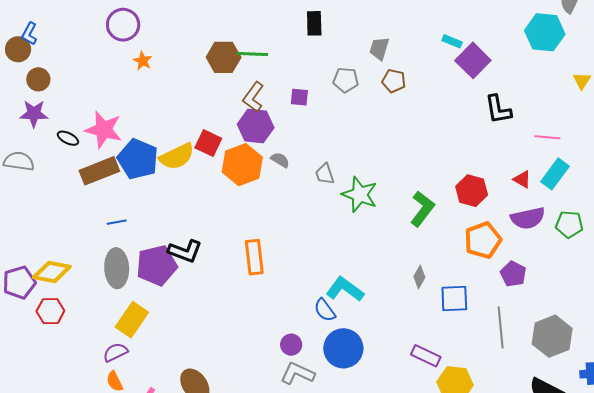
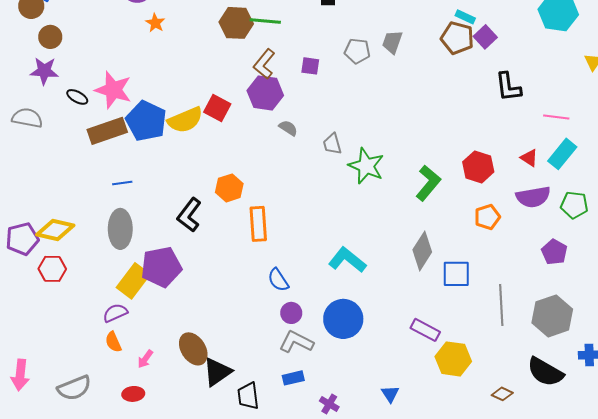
gray trapezoid: (379, 48) -> (392, 42), moved
purple square: (473, 60) -> (485, 37), size x0.7
brown pentagon: (394, 81) -> (457, 38), moved, size x1.4
orange hexagon: (242, 165) -> (229, 188), moved, size x0.7
orange pentagon: (483, 240) -> (487, 217), size x0.7
black L-shape: (185, 251) -> (189, 215), turned 104
purple pentagon: (157, 265) -> (161, 267), moved
purple pentagon: (513, 274) -> (554, 252), moved
gray diamond: (419, 277) -> (422, 251), size x1.6
blue semicircle: (325, 310) -> (278, 280), moved

